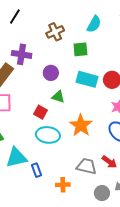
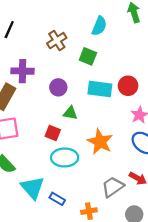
green square: (80, 49) -> (88, 56), turned 35
cyan triangle: (16, 158) -> (33, 188), turned -50
gray trapezoid: (86, 166) -> (113, 187), turned -40
blue rectangle: (37, 170) -> (57, 199), turned -32

